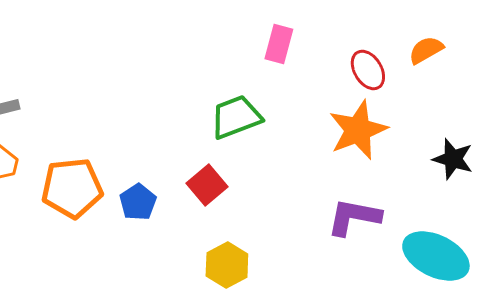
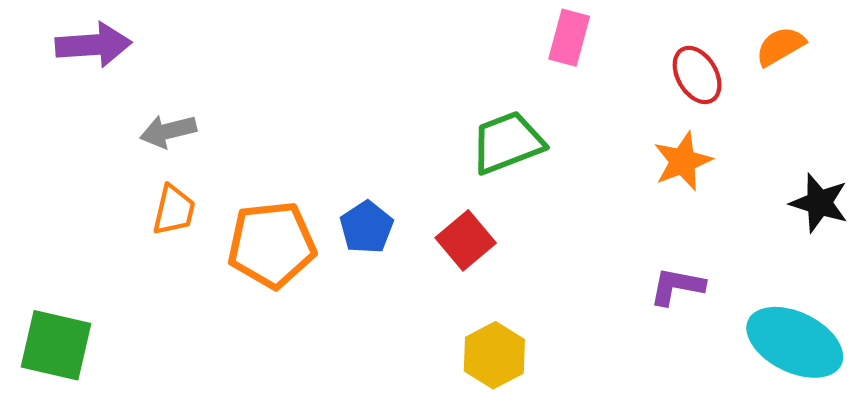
orange star: (358, 130) -> (683, 161), size x0.7
blue pentagon: (138, 202) -> (366, 227), moved
purple L-shape: (354, 217) -> (677, 286), size x0.7

